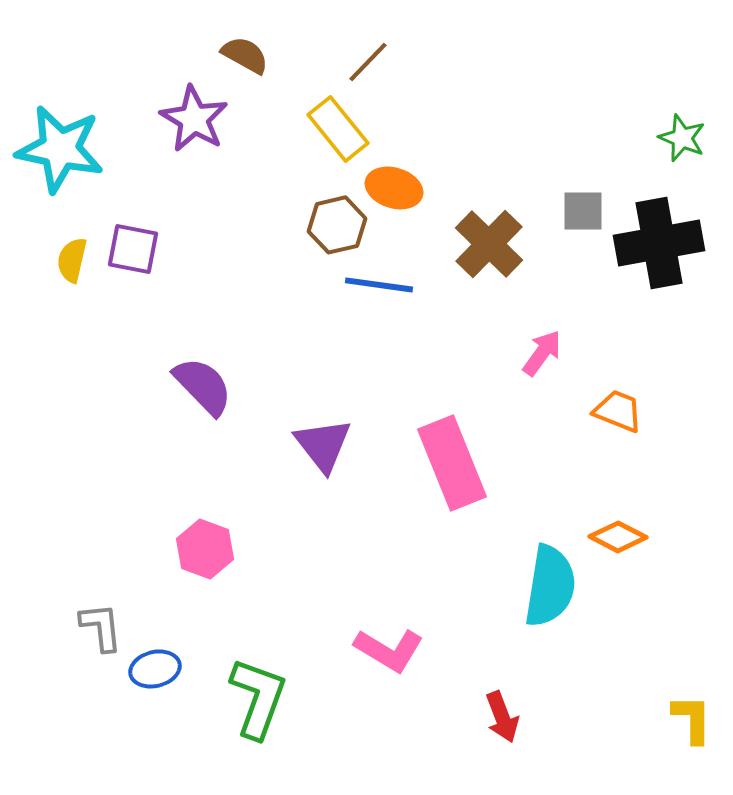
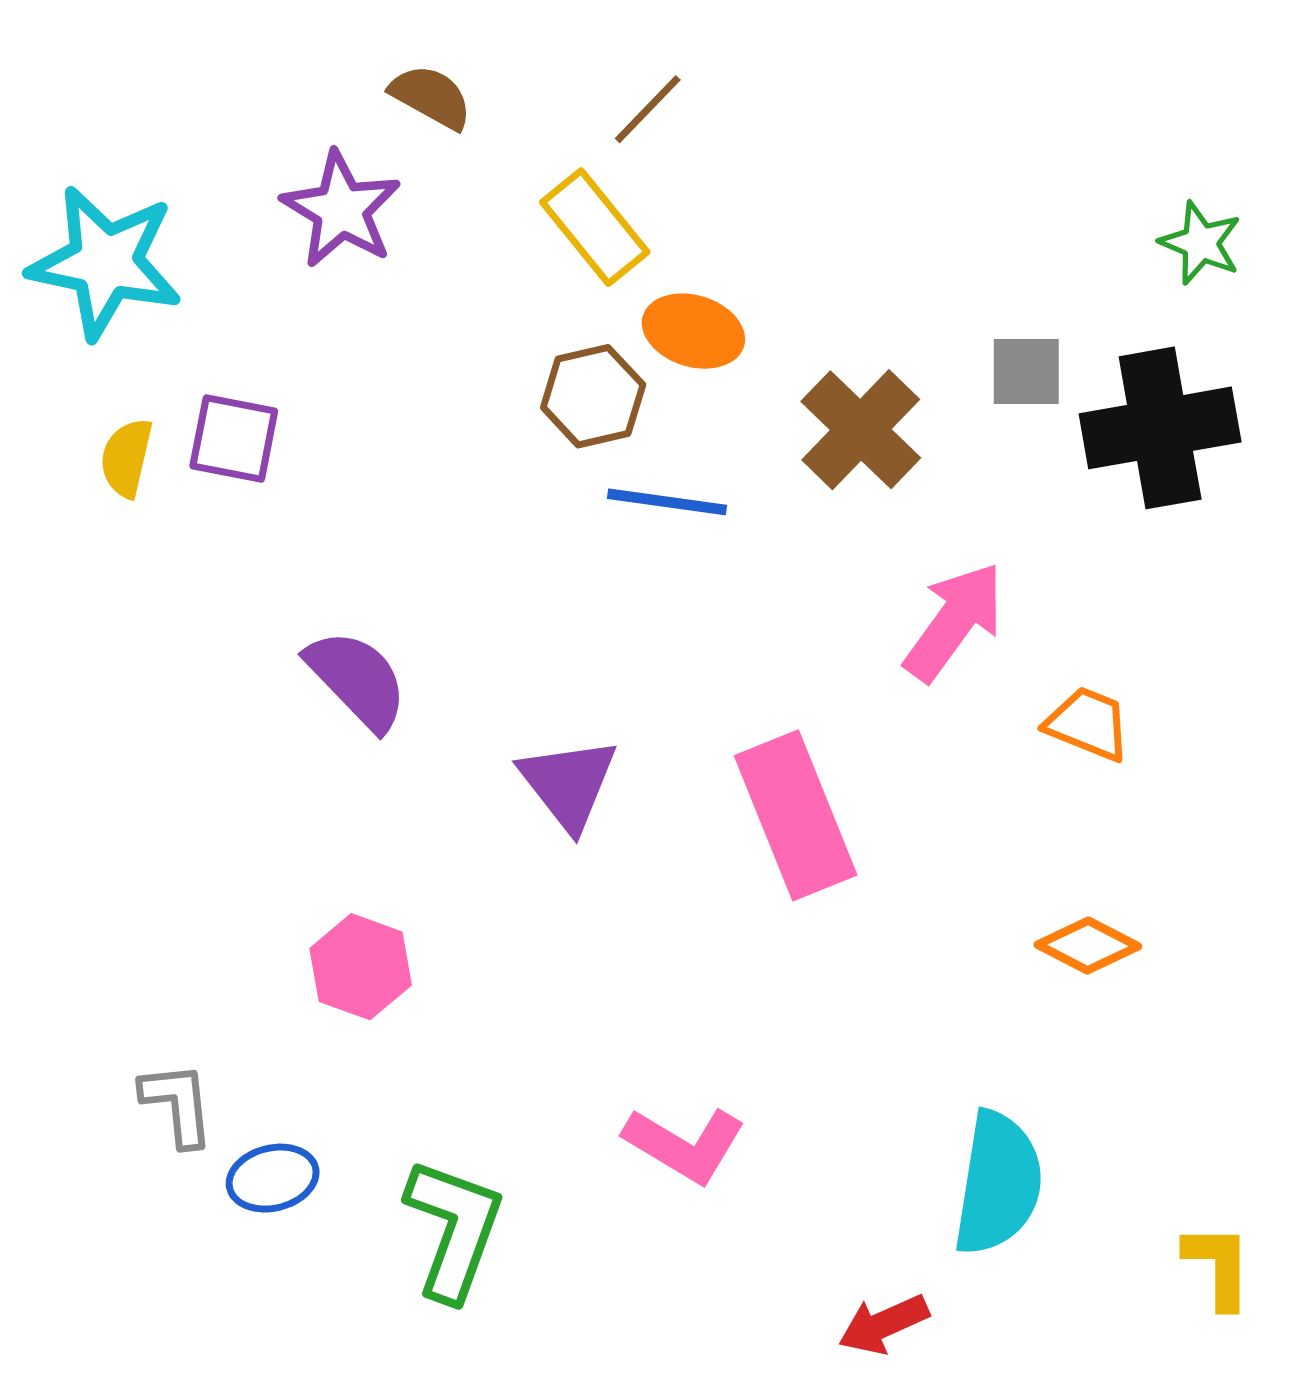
pink arrow: (542, 353) -> (954, 622), size x1.5
cyan semicircle: (550, 586) -> (998, 1183), moved
red arrow: (502, 717) -> (884, 1324), moved, turned 87

